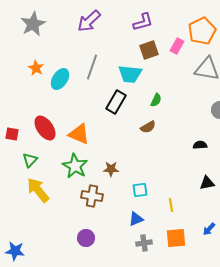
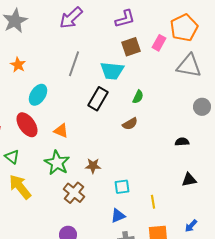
cyan ellipse: (60, 79) -> (38, 95), moved
orange triangle: (79, 134) -> (61, 131), size x0.7
green triangle: (30, 160) -> (12, 157), turned -35
brown cross: (92, 196) -> (74, 193), turned 30

